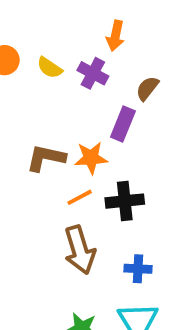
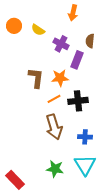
purple cross: (93, 73) -> (61, 44), moved
brown semicircle: (147, 88) -> (90, 41), turned -32
brown L-shape: (46, 158) -> (36, 78), turned 85

